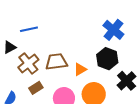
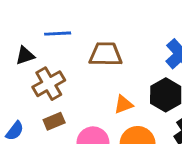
brown trapezoid: (56, 62) -> (106, 54), moved

